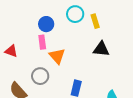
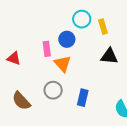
blue circle: (46, 24) -> (67, 39), moved
gray circle: (40, 76) -> (53, 90), moved

